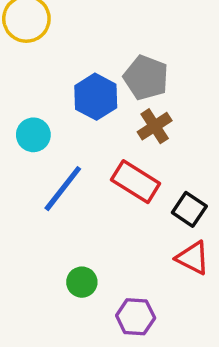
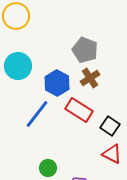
blue hexagon: (96, 97) -> (57, 83), moved
cyan circle: (33, 135) -> (18, 66), moved, size x1.4

